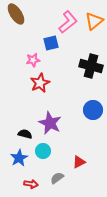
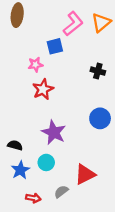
brown ellipse: (16, 14) -> (17, 15), turned 40
black cross: (91, 66) -> (98, 71), size x0.6
black semicircle: (25, 134) -> (15, 145), moved
red triangle: (79, 162) -> (85, 174), size x1.5

